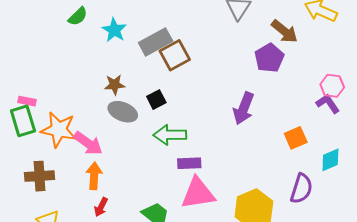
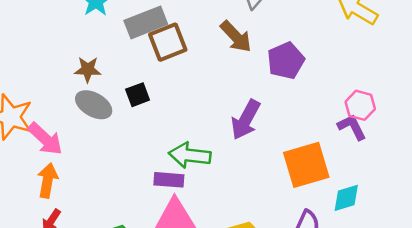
brown arrow: (284, 31) -> (236, 37), moved
green arrow: (170, 135) -> (190, 155), moved
orange square: (296, 138) -> (306, 165), size x1.6

